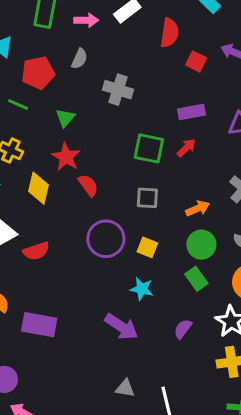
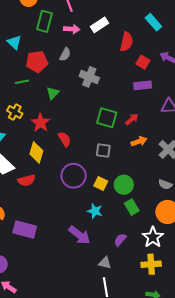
green line: (18, 105) -> (22, 82), turned -40
purple rectangle: (192, 112) -> (143, 85), moved
red star: (66, 157) -> (41, 123), moved
yellow diamond: (39, 188) -> (36, 152), moved
orange arrow: (198, 208) -> (139, 141), moved
green circle: (201, 245) -> (124, 185), moved
gray triangle: (125, 388) -> (105, 263), moved

